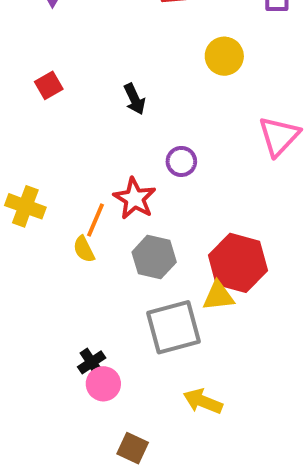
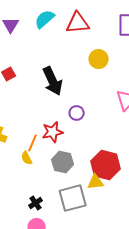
black arrow: (135, 99) -> (53, 81), size x1.8
red star: (135, 199) -> (53, 132), turned 30
black cross: (92, 362) -> (36, 203), moved

